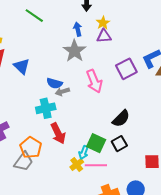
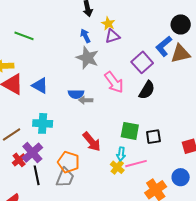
green line: (34, 16) -> (24, 36), moved
gray arrow: (62, 92) -> (86, 100), turned 32
cyan cross: (46, 108) -> (43, 123), moved, turned 30
black semicircle: (121, 119) -> (147, 90), moved
green square: (96, 143) -> (130, 131), moved
black square: (119, 144) -> (153, 137), turned 35

